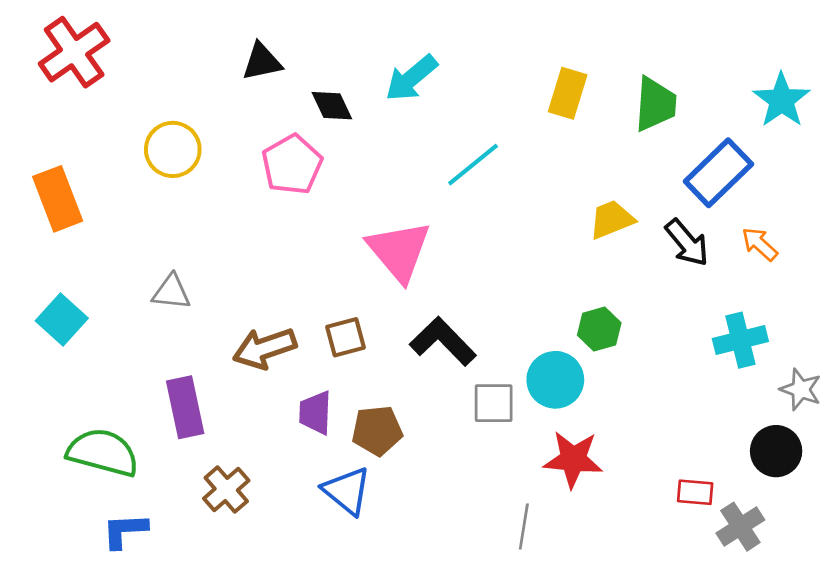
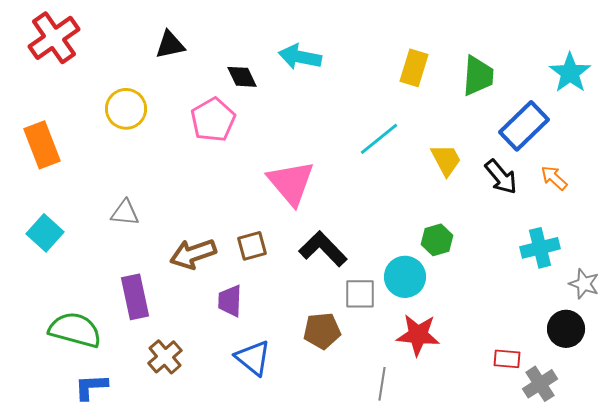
black triangle: (262, 62) -> (170, 45), moved
cyan arrow: (411, 78) -> (300, 57), turned 51
cyan line: (473, 165) -> (379, 139), moved
yellow trapezoid: (612, 219) -> (446, 160), turned 84
brown pentagon: (377, 431) -> (322, 331), moved

